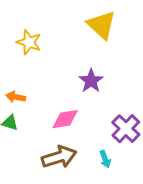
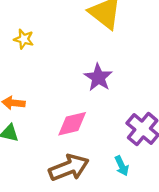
yellow star: (29, 42) -> (24, 39), size x0.7

